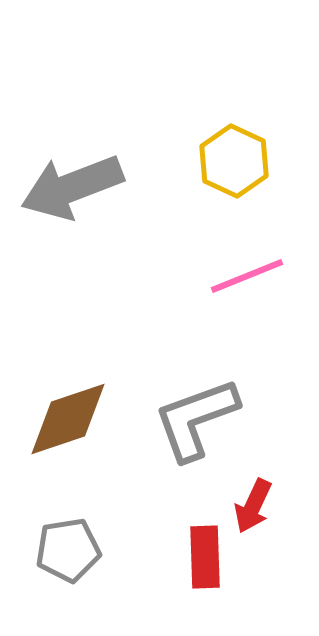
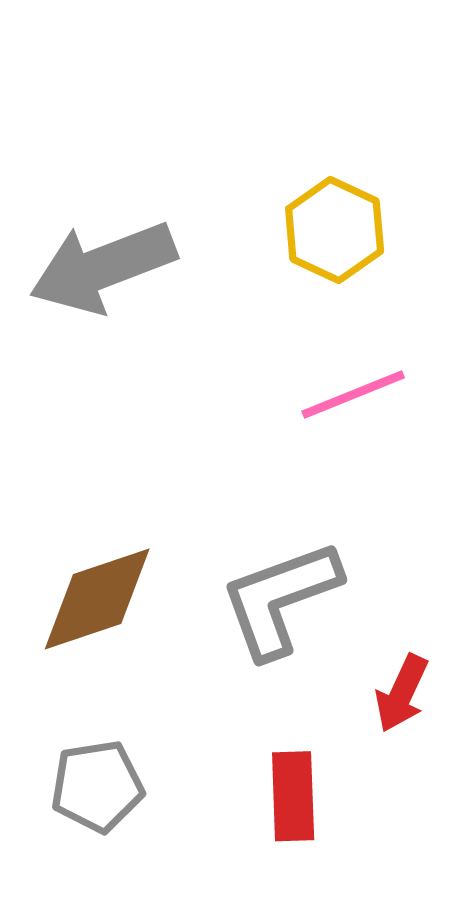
red arrow: (253, 506) -> (402, 693), moved

